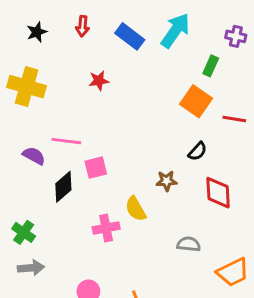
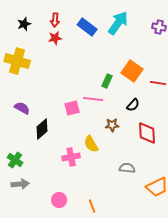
green rectangle: (211, 66) -> (107, 81), moved
red star: (99, 81) -> (55, 38), moved
pink line: (66, 141) -> (93, 99), moved
pink square: (96, 168) -> (72, 108), moved

